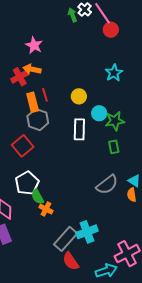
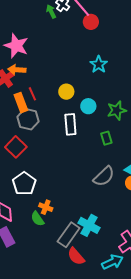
pink star: (34, 45) -> (16, 46), size x1.4
green star: (115, 121) -> (117, 110), moved
green semicircle: (37, 197) -> (37, 219), moved
cyan cross: (87, 232) -> (89, 225), turned -35

